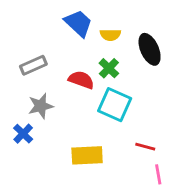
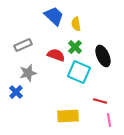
yellow semicircle: (110, 35) -> (76, 24), turned 80
black ellipse: (150, 49) -> (103, 56), moved
yellow rectangle: (87, 155) -> (68, 116), moved

